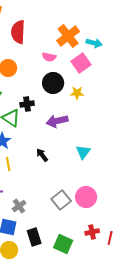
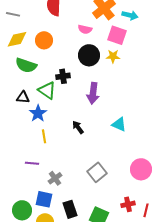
pink square: (81, 63) -> (117, 35), turned -36
yellow star: (77, 93) -> (113, 56), moved
purple arrow: (57, 121) -> (93, 93), turned -70
cyan triangle: (83, 152) -> (119, 124), turned -42
pink circle: (86, 197) -> (141, 169), moved

